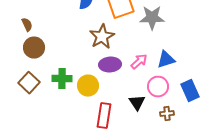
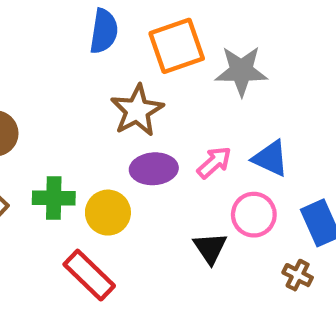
blue triangle: (166, 60) -> (270, 158), turned 42
brown cross: (167, 114) -> (298, 275), moved, turned 32
red rectangle: (104, 116) -> (89, 275), moved, turned -55

